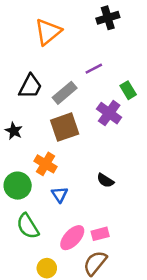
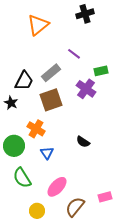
purple line: (94, 69) -> (74, 54), turned 64
black trapezoid: (30, 86) -> (24, 81), moved
green rectangle: (128, 90) -> (101, 71), turned -72
pink rectangle: (100, 234) -> (105, 197), moved

